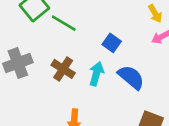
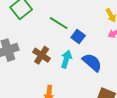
green line: (64, 23) -> (59, 23), moved

